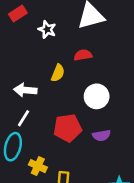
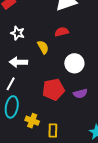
white star: (47, 29) -> (18, 33), moved
yellow semicircle: (58, 73) -> (43, 47), turned -48
white line: (24, 118) -> (11, 84), moved

